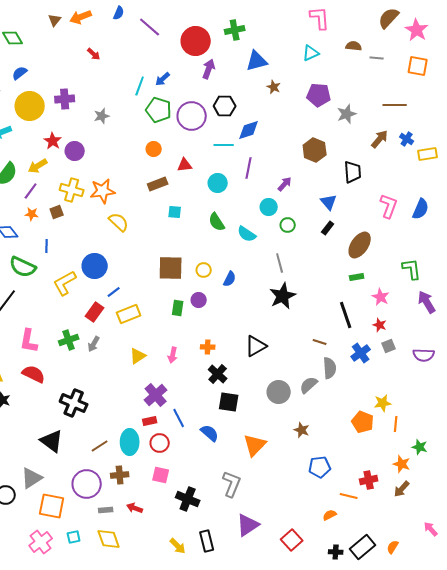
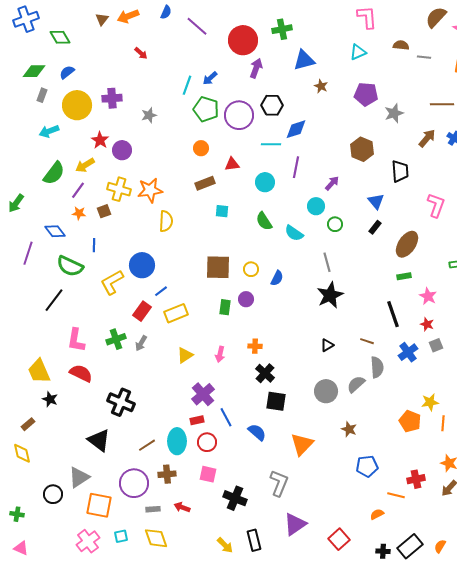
yellow semicircle: (119, 222) -> (166, 221), turned 50
black triangle: (256, 346) -> (327, 345), moved, size x0.6

